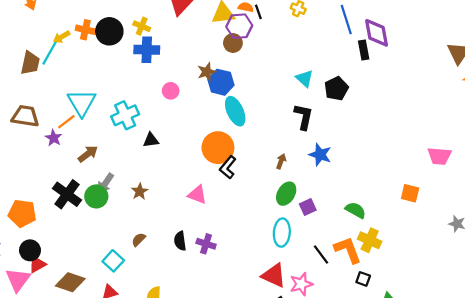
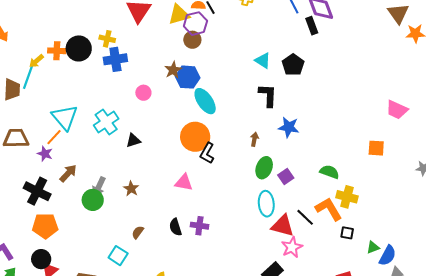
brown arrow: (88, 154) -> (68, 173), moved
pink trapezoid: (439, 156) -> (397, 110), turned 30
black cross: (67, 194) -> (37, 191), moved
orange pentagon: (22, 213) -> (45, 226), moved
red triangle: (274, 275) -> (283, 226), moved

